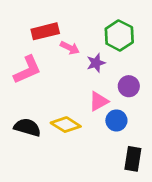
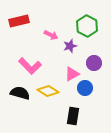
red rectangle: (45, 31) -> (19, 21), moved
pink L-shape: (27, 70) -> (30, 66), moved, turned 70
black rectangle: (133, 159) -> (73, 116), moved

